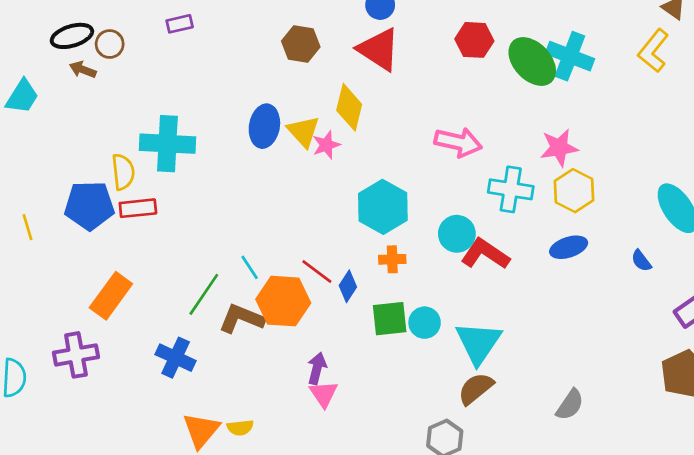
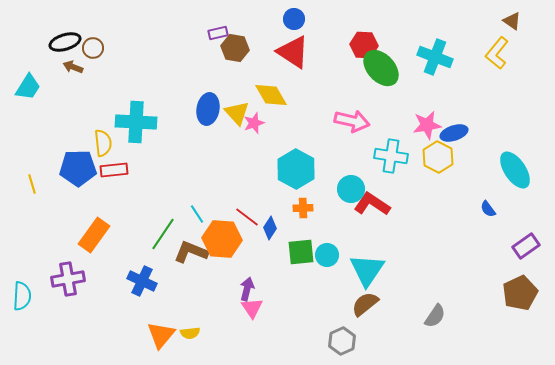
purple rectangle: (180, 24) -> (218, 33), moved
green ellipse: (532, 62) -> (381, 68), moved
yellow diamond: (349, 107) -> (271, 95), turned -44
blue ellipse: (569, 247) -> (454, 133), moved

